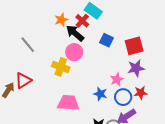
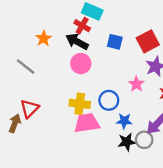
orange star: (61, 20) -> (44, 38), moved
yellow cross: (61, 67) -> (80, 104), moved
blue star: (100, 94) -> (124, 121), moved
blue circle: (123, 97) -> (109, 100), moved

